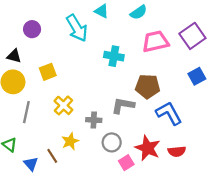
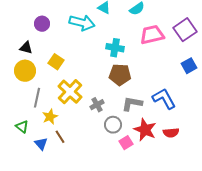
cyan arrow: (77, 28) -> (82, 23), turned -45
yellow square: (48, 72) -> (56, 62), turned -35
brown pentagon: (148, 86) -> (120, 75), moved
yellow cross: (63, 105) -> (70, 92), size x1.4
gray L-shape: (123, 105) -> (132, 104), moved
gray cross: (94, 120) -> (97, 105), turned -32
yellow star: (70, 141) -> (50, 117), moved

